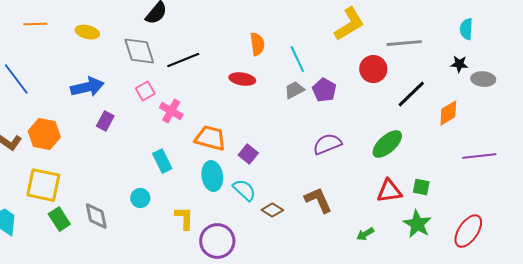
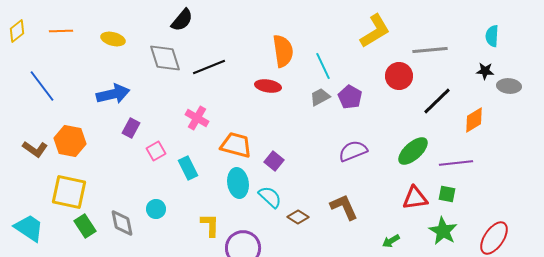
orange semicircle: (257, 44) -> (283, 51), size x1.4
pink square: (145, 91) -> (156, 151), moved
purple line: (479, 156) -> (456, 163), moved
cyan circle: (140, 198) -> (156, 209), moved

